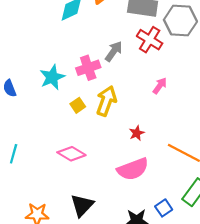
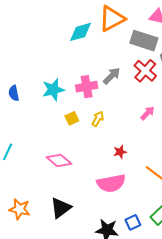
yellow arrow: (106, 101) -> (98, 119), size x0.6

